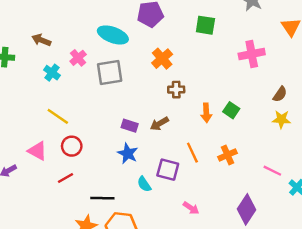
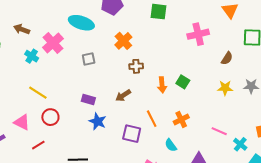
pink cross: (78, 58) -> (53, 43), size x1.5
gray square: (110, 73) -> (89, 59), moved, size x0.6
brown semicircle: (280, 94) -> (227, 58), moved
purple rectangle: (130, 126) -> (88, 99), moved
red line: (65, 178) -> (38, 145), moved
cyan semicircle: (144, 184) -> (171, 145), moved

